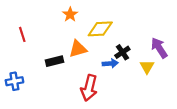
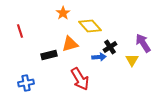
yellow diamond: (100, 29) -> (90, 26), turned 50
blue cross: (14, 81) -> (26, 83), moved
red arrow: (89, 88) -> (80, 79), turned -45

